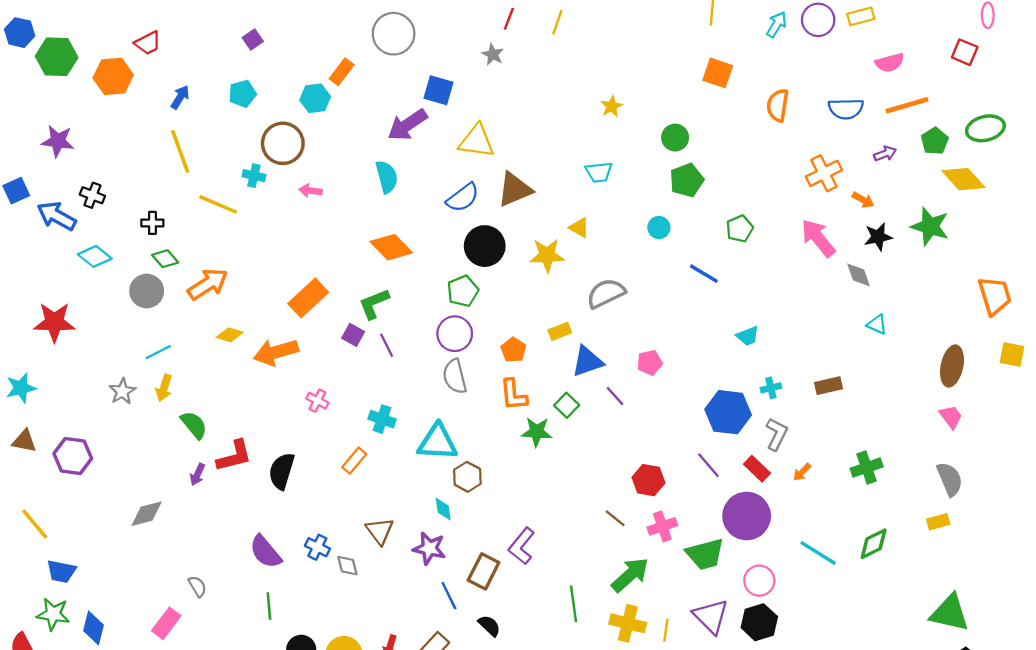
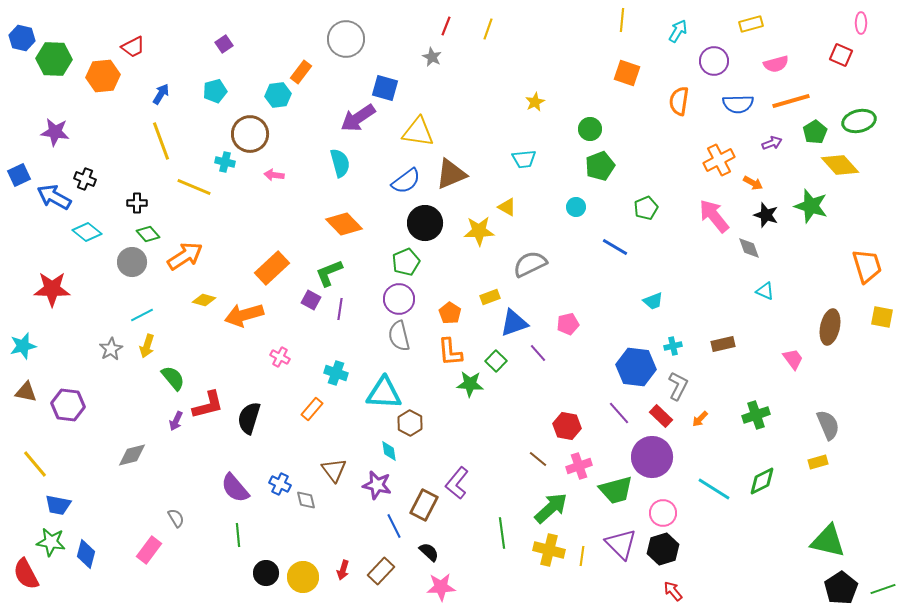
purple circle: (818, 20) -> (714, 61), moved
black star: (878, 237) -> (766, 215), turned 30
purple line: (387, 345) -> (340, 309), turned 35
pink trapezoid: (951, 417) -> (793, 359), moved

